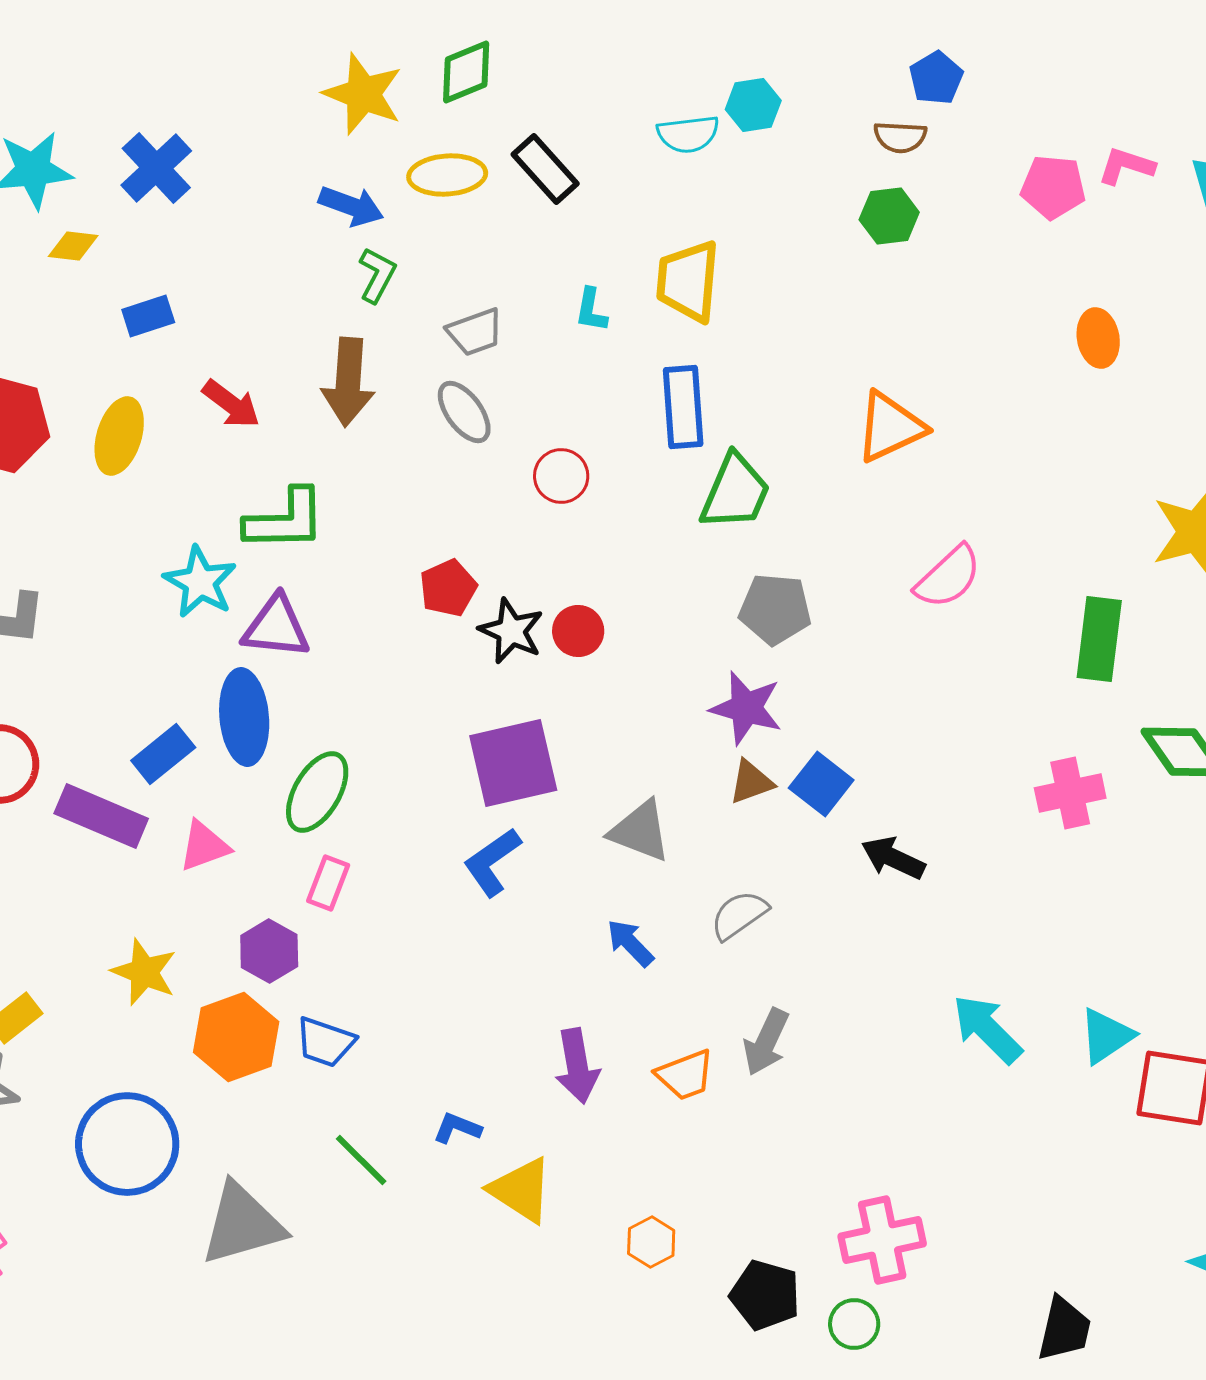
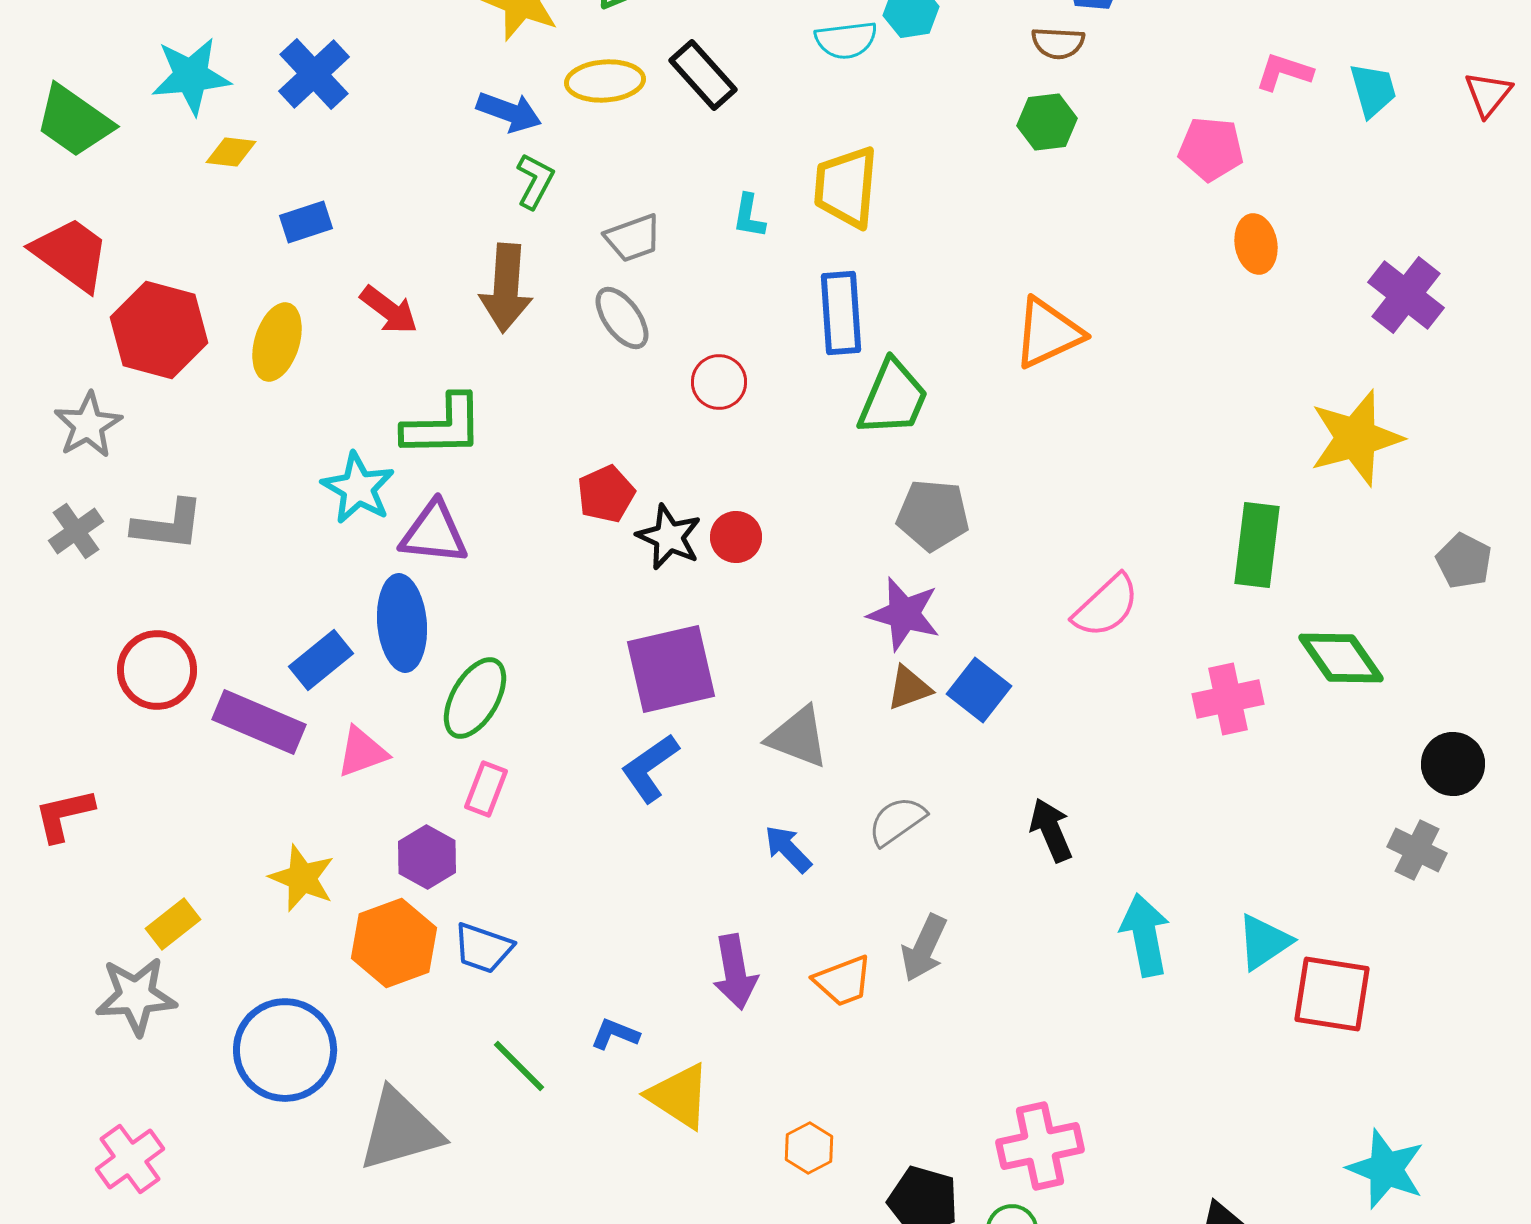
pink pentagon: (1053, 187) -> (1211, 149), moved
pink semicircle: (948, 577) -> (1106, 606), moved
black arrow: (893, 858) -> (1051, 830), moved, turned 42
cyan arrow: (987, 1029) -> (1145, 935), turned 34

